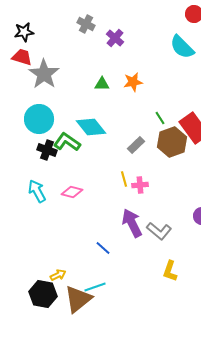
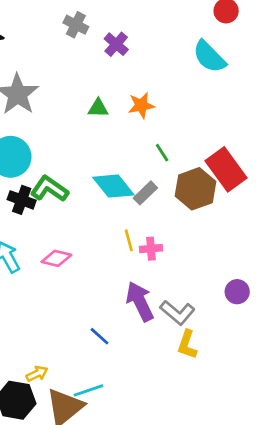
green line: (160, 118) -> (162, 153), moved
cyan diamond: (91, 127) -> (113, 186), moved
yellow L-shape: (170, 271) -> (187, 345), moved

